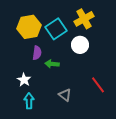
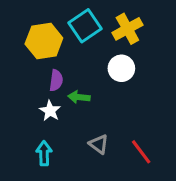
cyan square: (56, 29) -> (85, 26), moved
white star: (24, 80) -> (50, 111), moved
red line: (98, 85) -> (141, 152), moved

